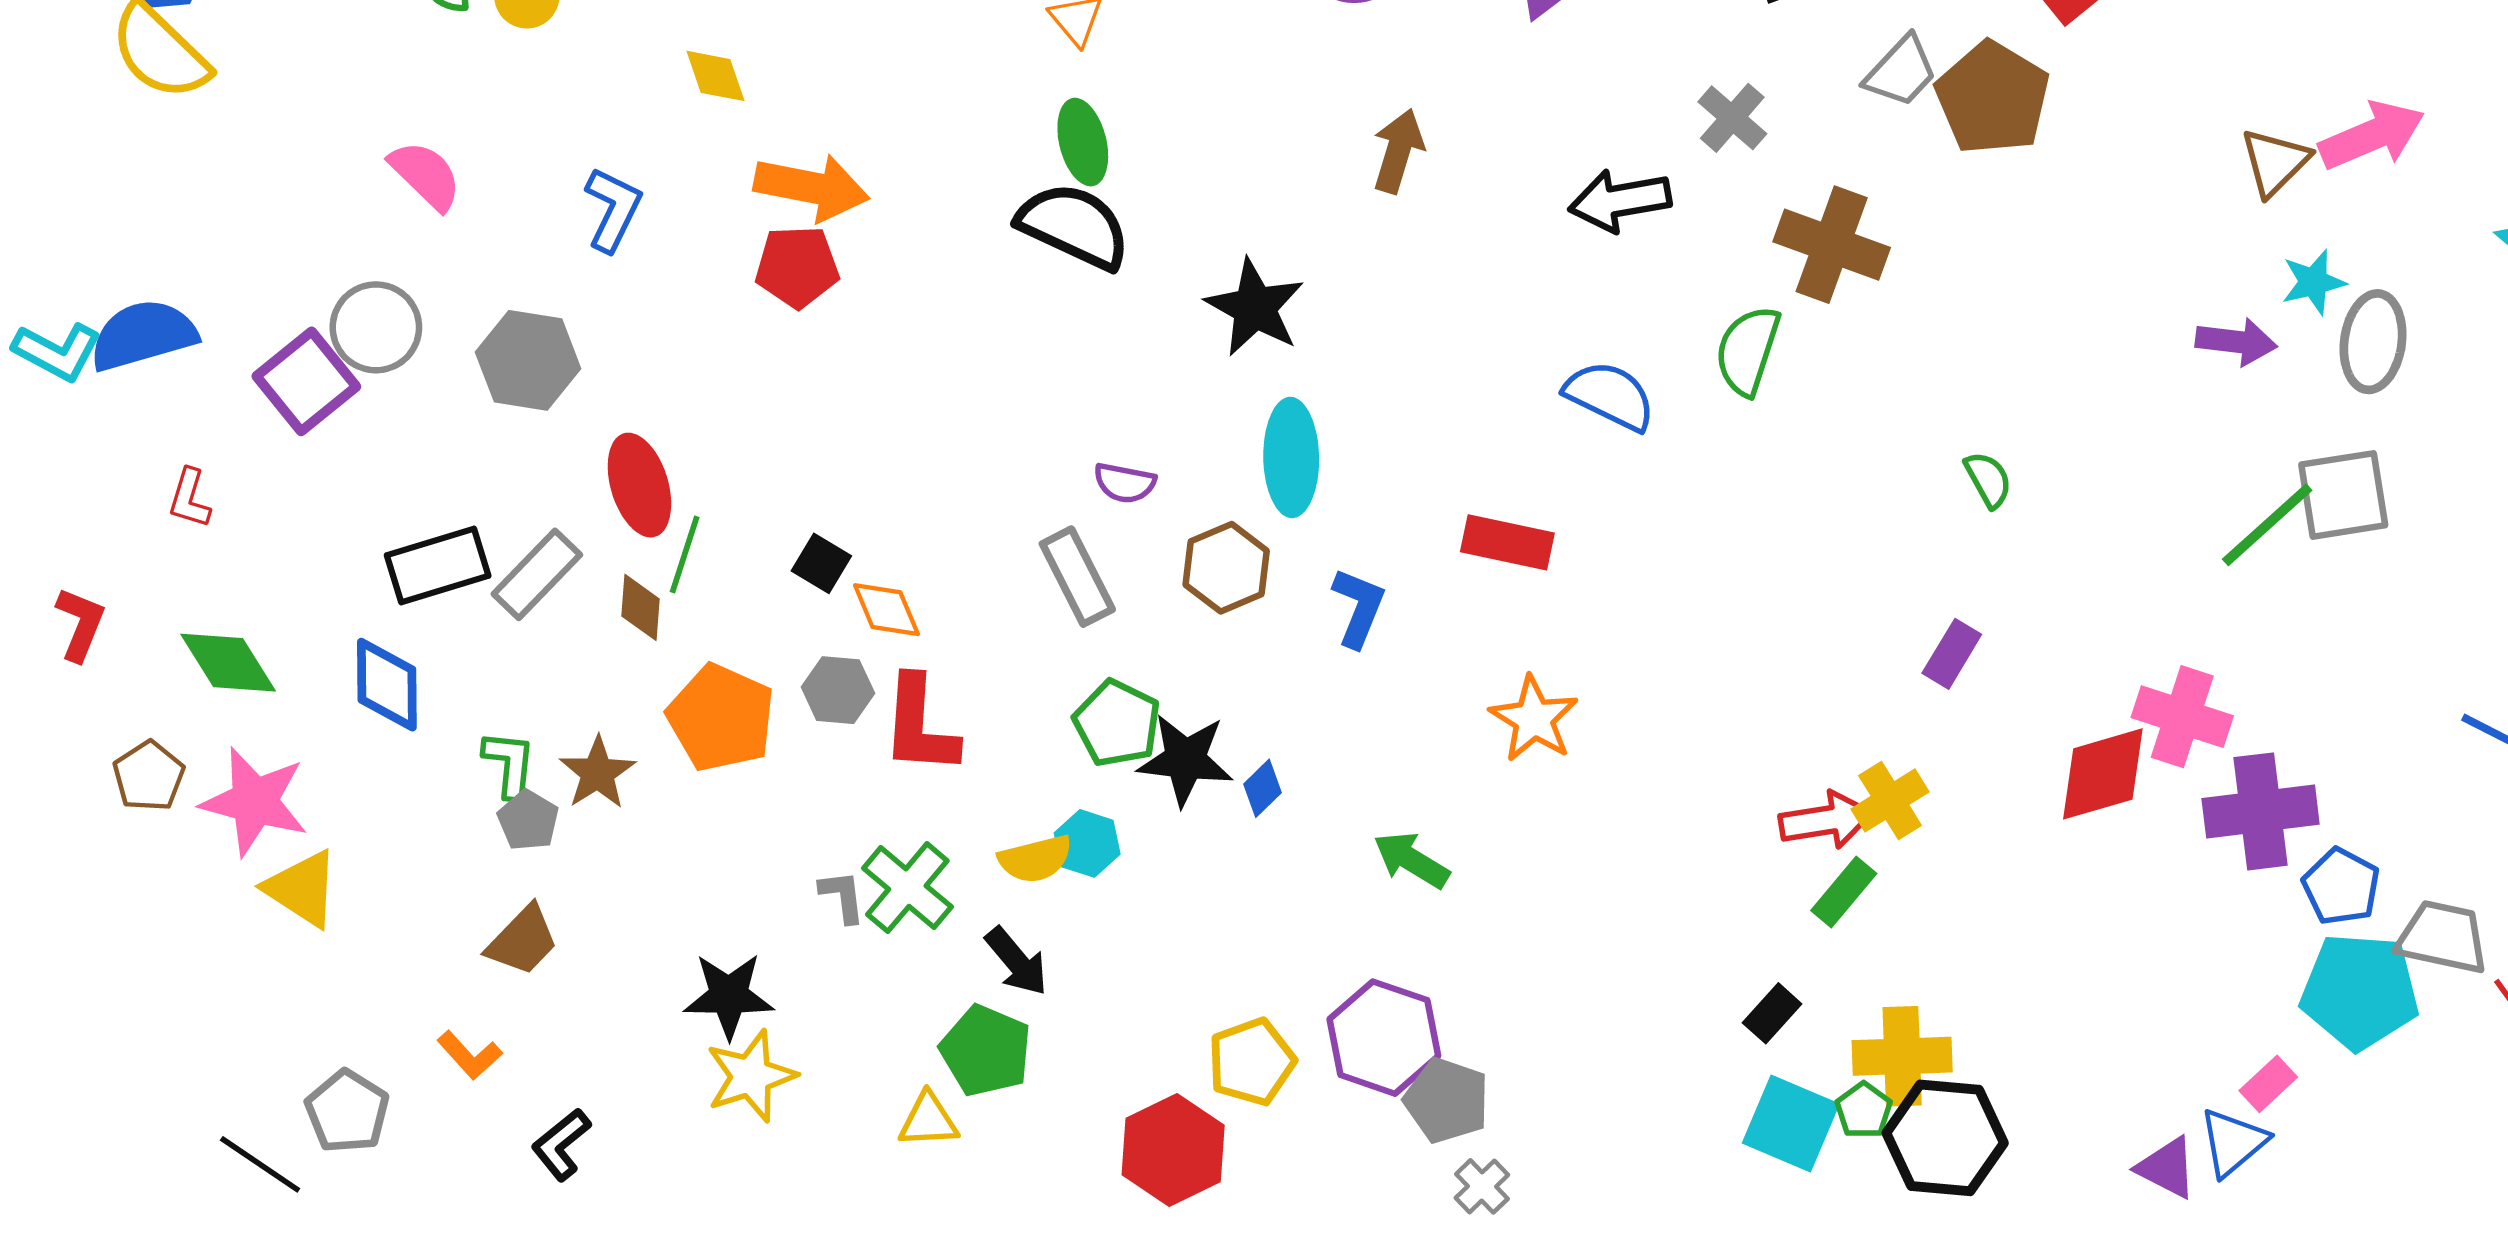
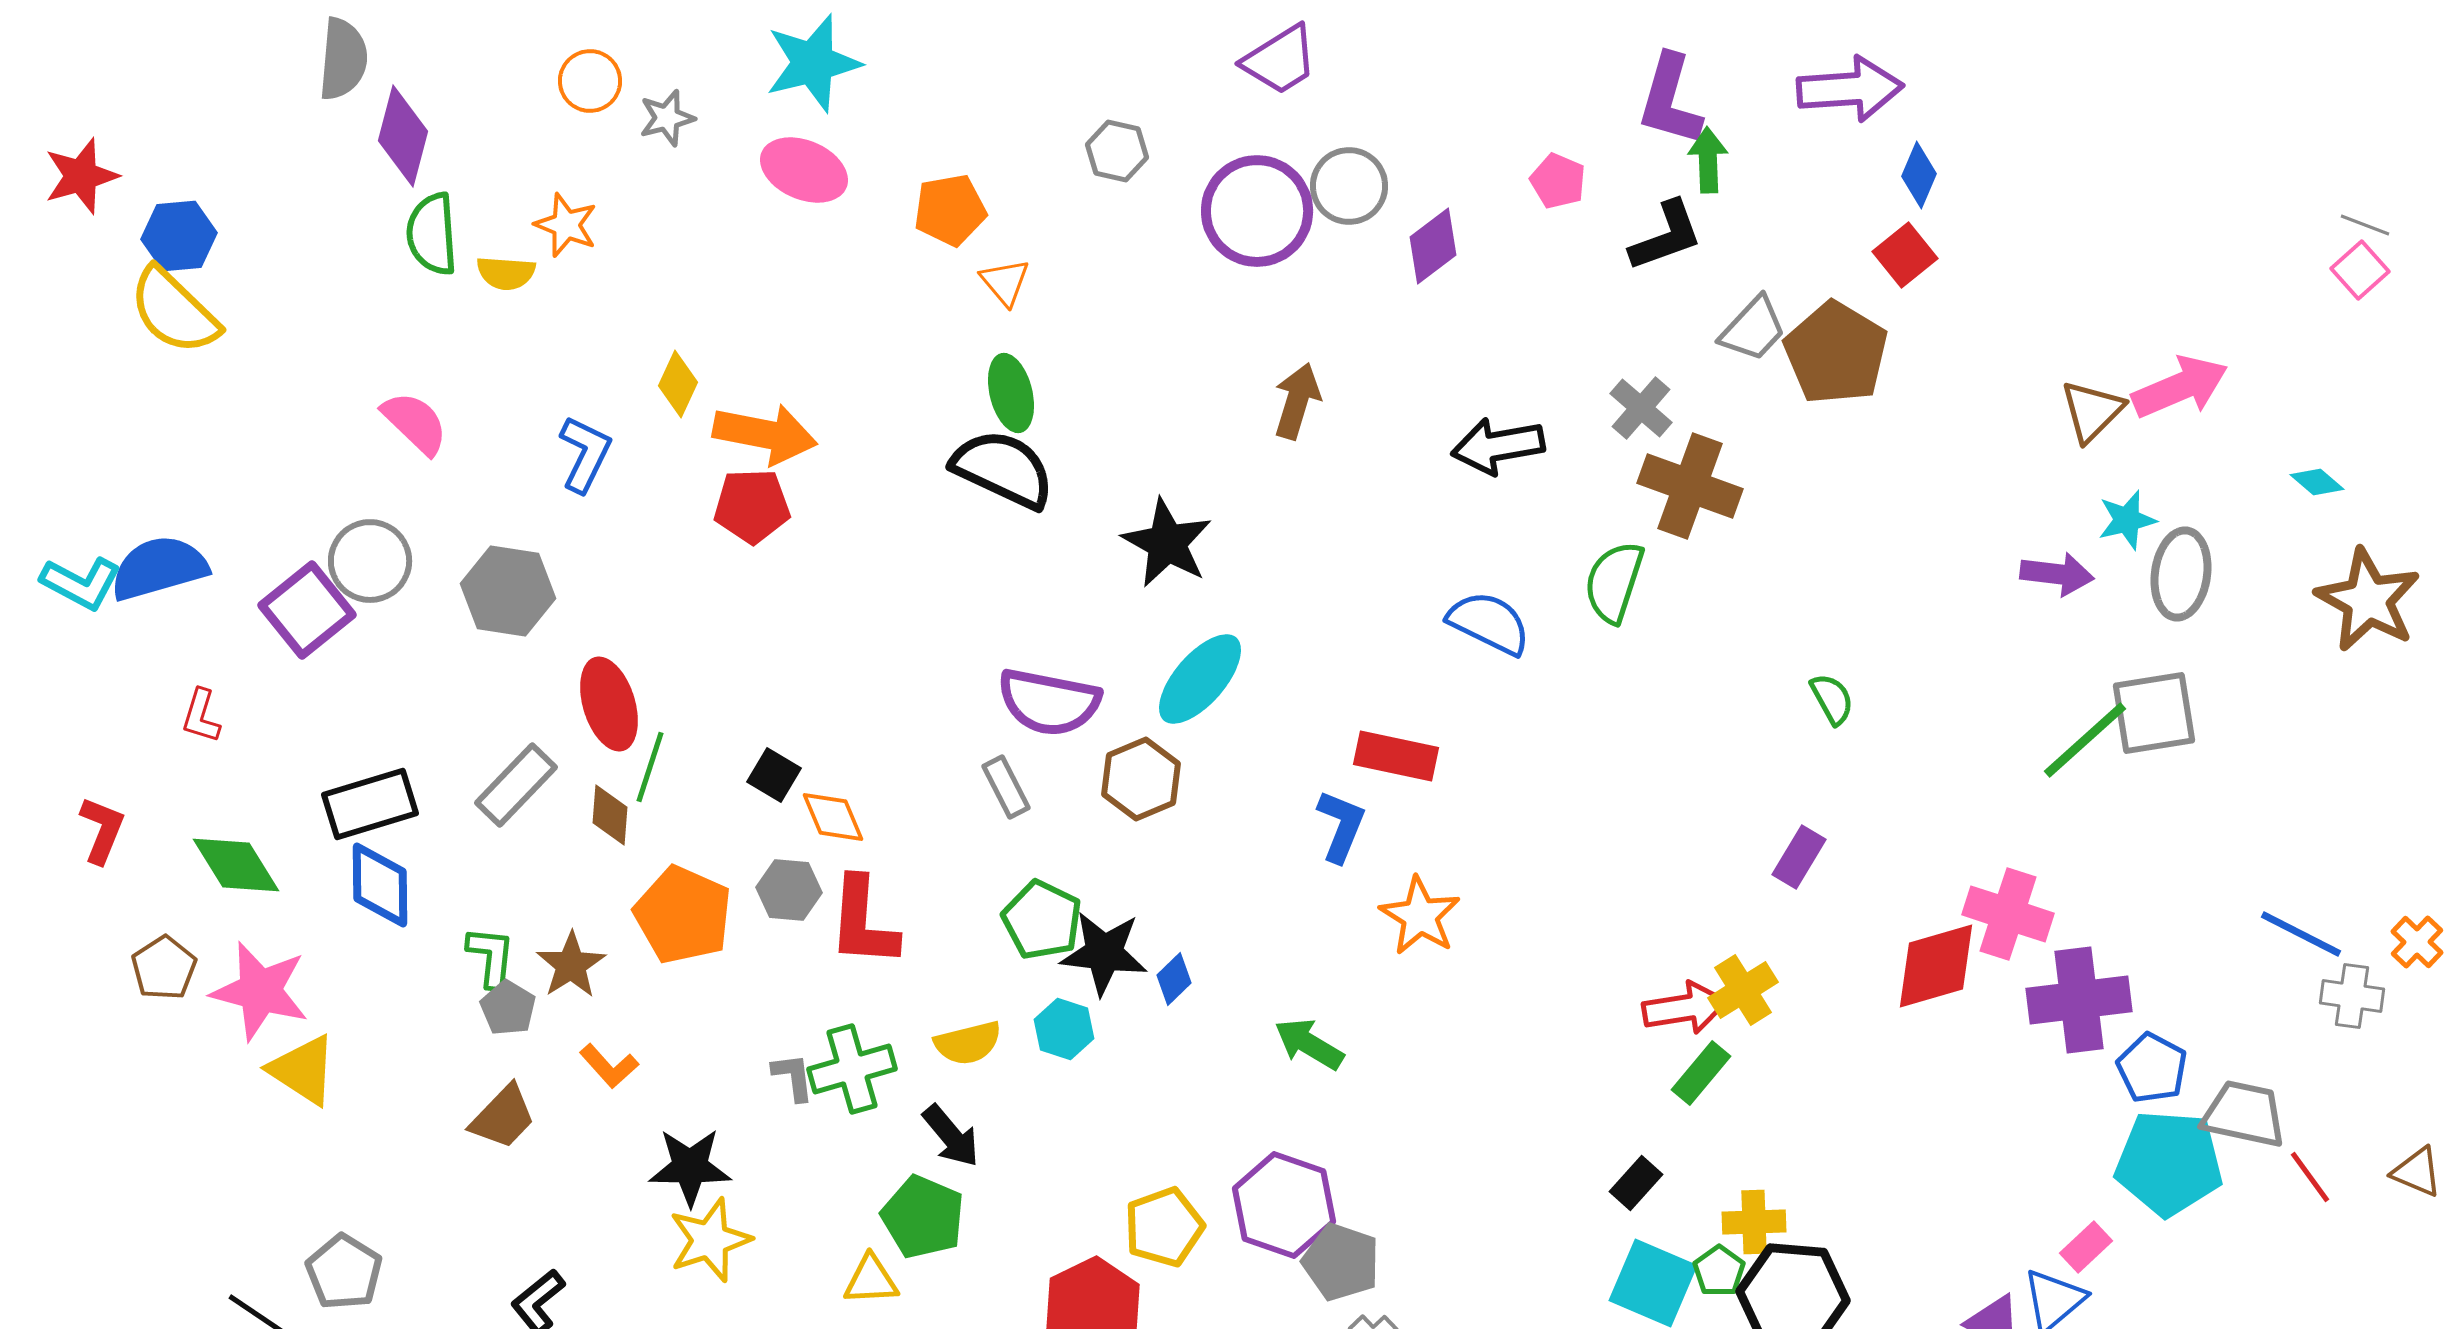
yellow diamond: (716, 76) -> (678, 384), moved, turned 44
gray cross: (1732, 118) -> (1641, 408), moved
cyan ellipse: (1291, 457) -> (1200, 679), turned 42
purple semicircle: (1125, 483) -> (1049, 702), size x1.8
black rectangle: (438, 566) -> (370, 804), moved
gray rectangle: (1077, 577) -> (1006, 787), size x0.7
blue L-shape: (1358, 607) -> (1341, 826), moved
cyan hexagon: (1087, 843) -> (1064, 1029), moved
green cross: (907, 888) -> (852, 1069), turned 34
orange L-shape: (470, 1055) -> (609, 1066), moved
yellow cross: (1902, 1056) -> (1754, 1222), size x0.7

